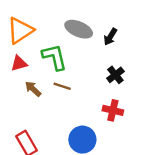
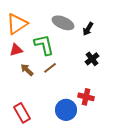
brown line: (62, 86) -> (50, 68), turned -56
red cross: (113, 110) -> (86, 97), moved

